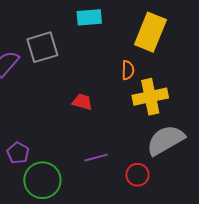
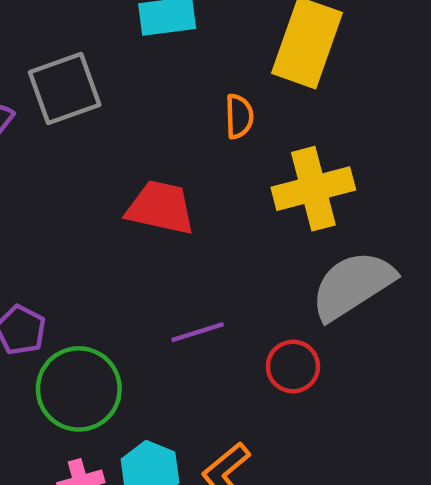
orange semicircle: (128, 70) -> (239, 116), moved
red trapezoid: (82, 102) -> (161, 208), size x1.5

